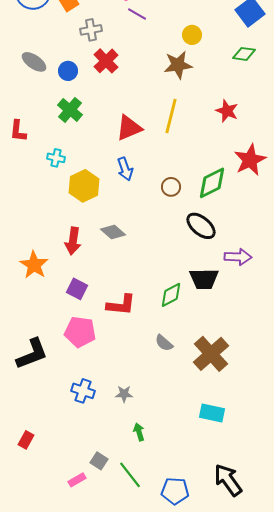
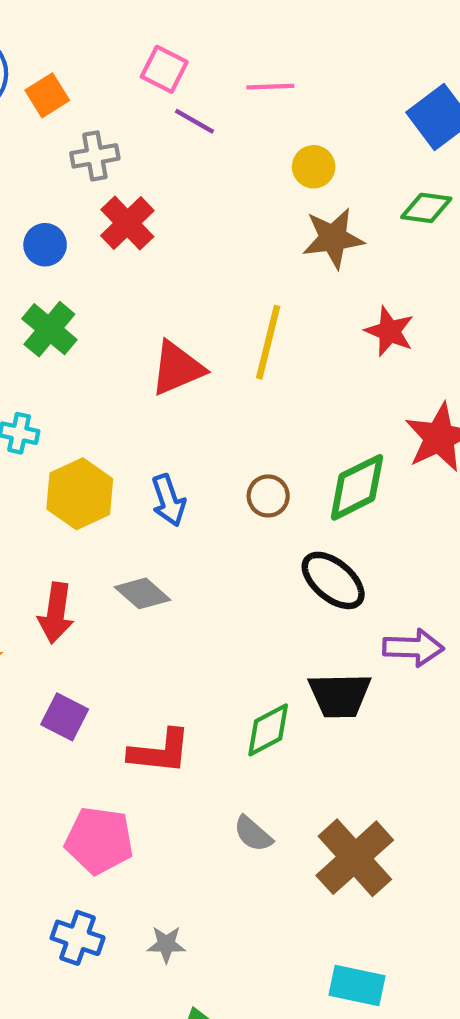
brown star: (178, 65) -> (333, 238), moved
blue arrow: (125, 169) -> (169, 500), moved
pink pentagon: (80, 332) -> (99, 840), moved

